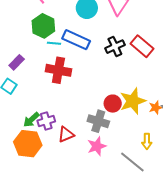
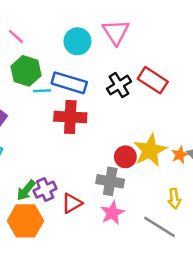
red cross: (58, 70) -> (70, 117), moved

